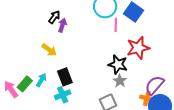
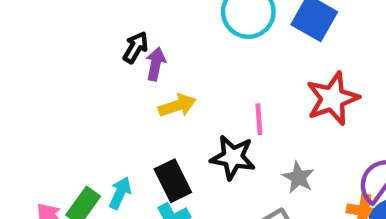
pink line: (116, 25) -> (259, 119), moved
yellow arrow: (49, 50) -> (177, 106), moved, turned -49
black star: (118, 64) -> (233, 157), moved

